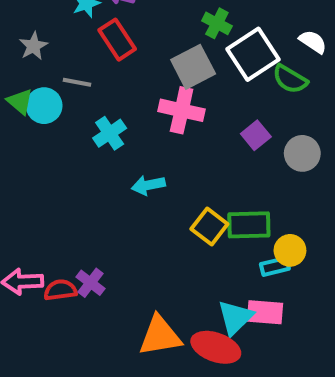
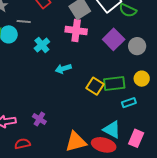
purple square: (256, 135) -> (114, 39), size x1.5
yellow circle: (290, 250) -> (142, 79), moved
red semicircle: (60, 290) -> (22, 144), moved
pink rectangle: (265, 312) -> (136, 138), moved, turned -66
cyan triangle: (235, 318) -> (112, 129), turned -42

